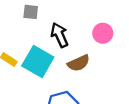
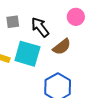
gray square: (31, 12) -> (13, 22), moved

